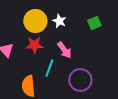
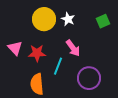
red star: (34, 45) -> (37, 53), moved

